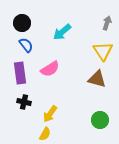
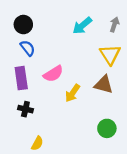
cyan arrow: (62, 32) -> (82, 26), moved
yellow arrow: (50, 114) -> (73, 93), moved
yellow semicircle: (45, 134) -> (37, 143), moved

